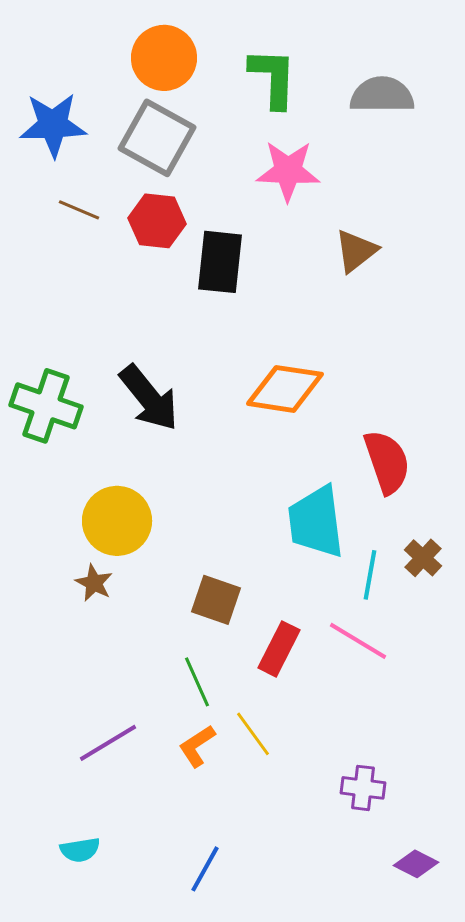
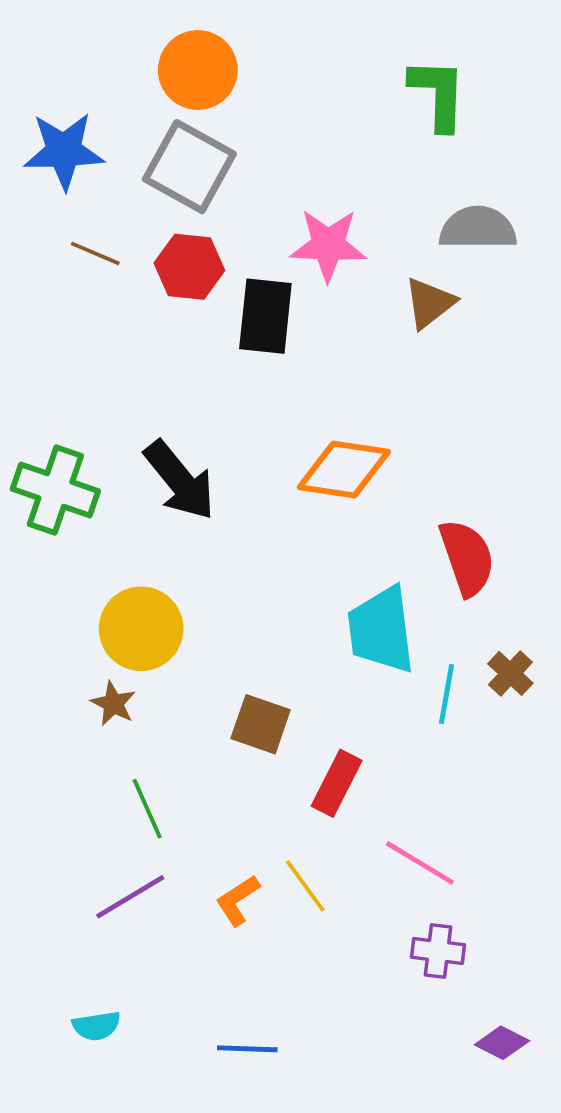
green L-shape: (273, 78) -> (438, 94), moved
gray semicircle: (382, 95) -> (478, 228), moved
pink star: (288, 171) -> (328, 245), moved
pink line: (358, 641) -> (420, 863), moved
green line: (197, 682) -> (147, 809), moved
blue line: (205, 869) -> (247, 1049), turned 63

